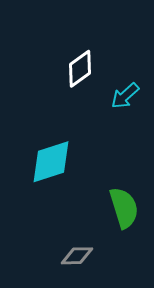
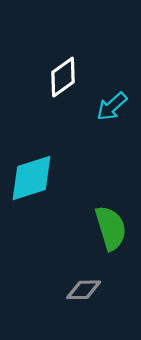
gray diamond: (77, 256) -> (84, 290), moved

